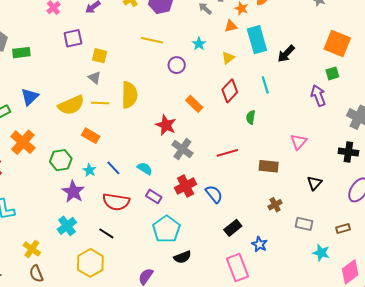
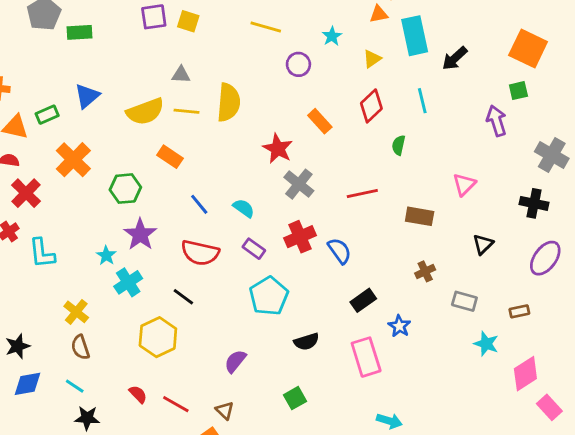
yellow square: (100, 56) -> (188, 21), moved
gray triangle: (95, 78) -> (181, 75), turned -40
cyan star: (89, 170) -> (106, 256), moved
black semicircle: (182, 257) -> (306, 342), moved

